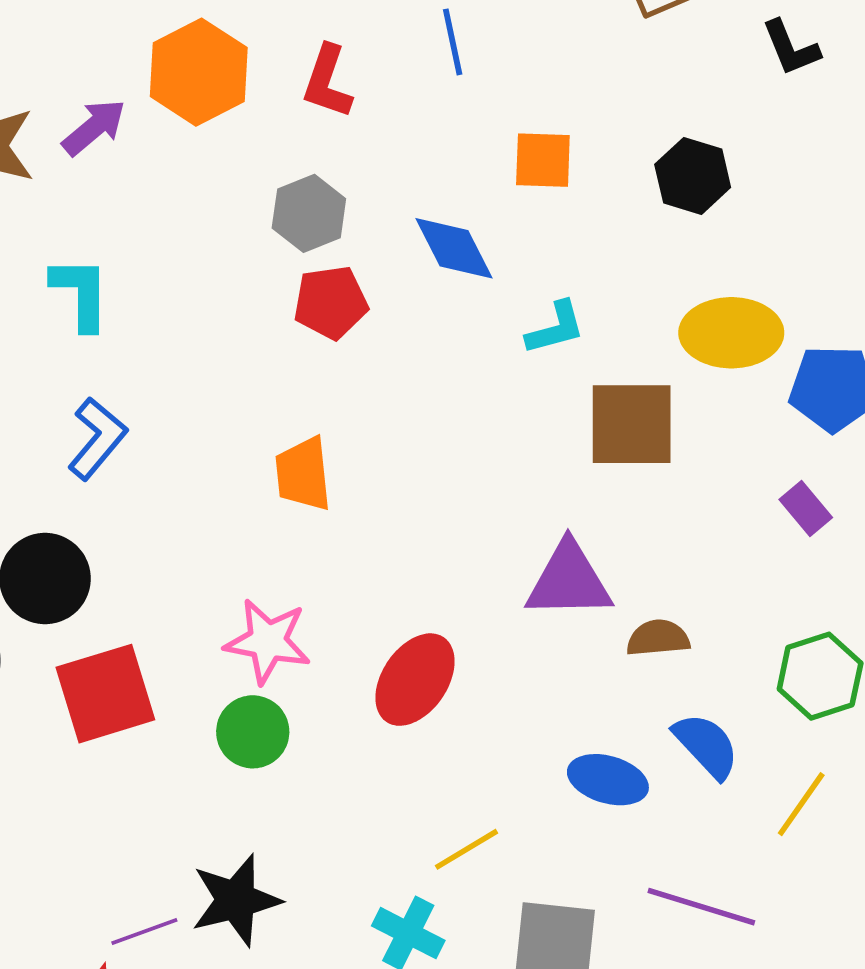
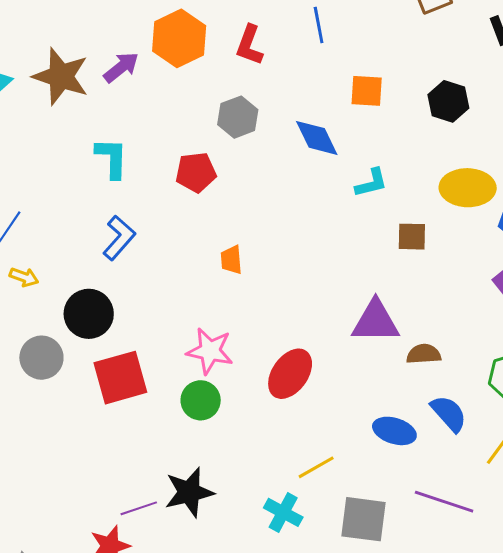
red pentagon: (331, 302) -> (196, 172), moved
brown square: (632, 424) -> (412, 237), size x0.6
orange trapezoid: (303, 474) -> (231, 260), size x0.7

